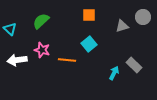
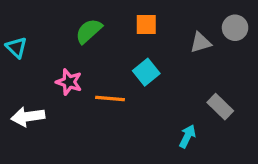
green semicircle: (41, 21) -> (89, 31), moved
white arrow: (17, 60) -> (28, 117), moved
cyan arrow: (114, 73) -> (187, 136), moved

